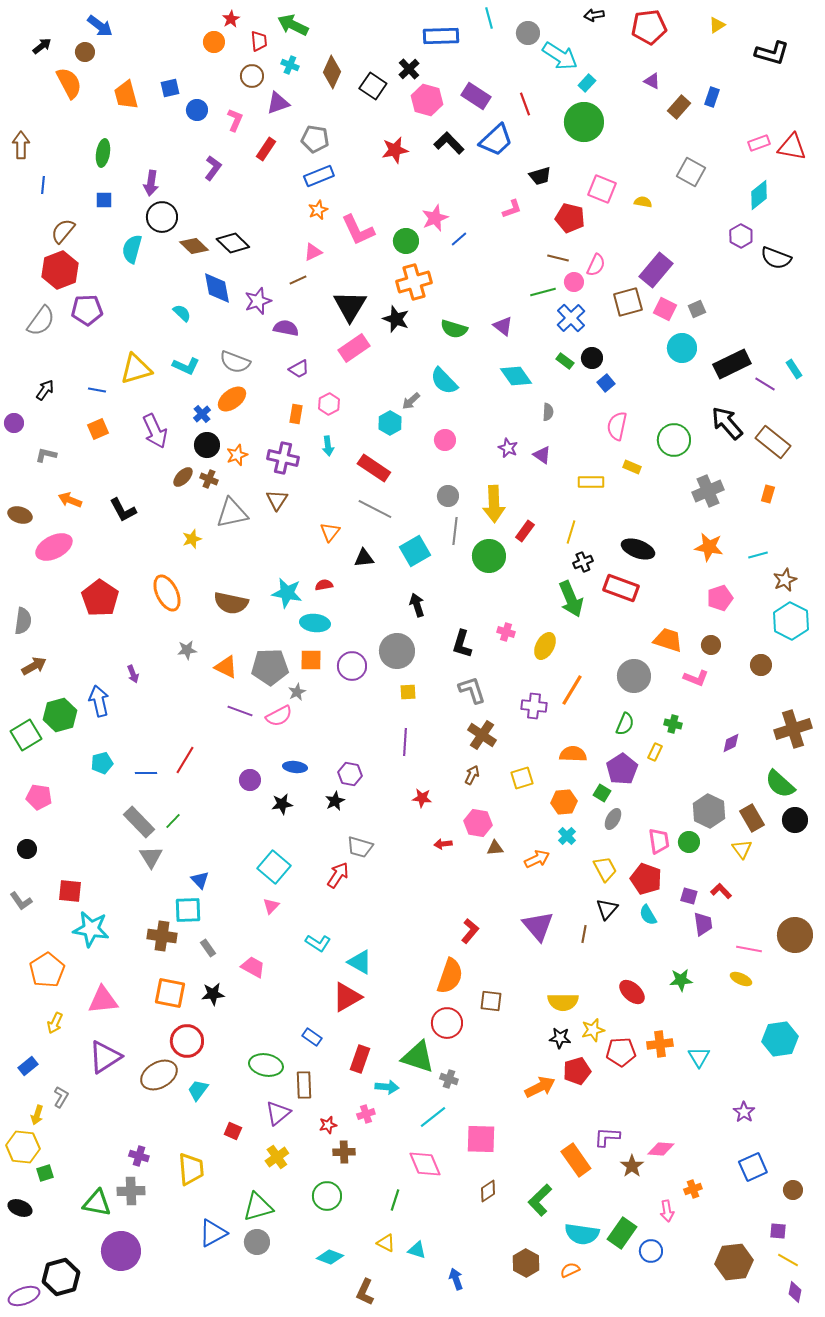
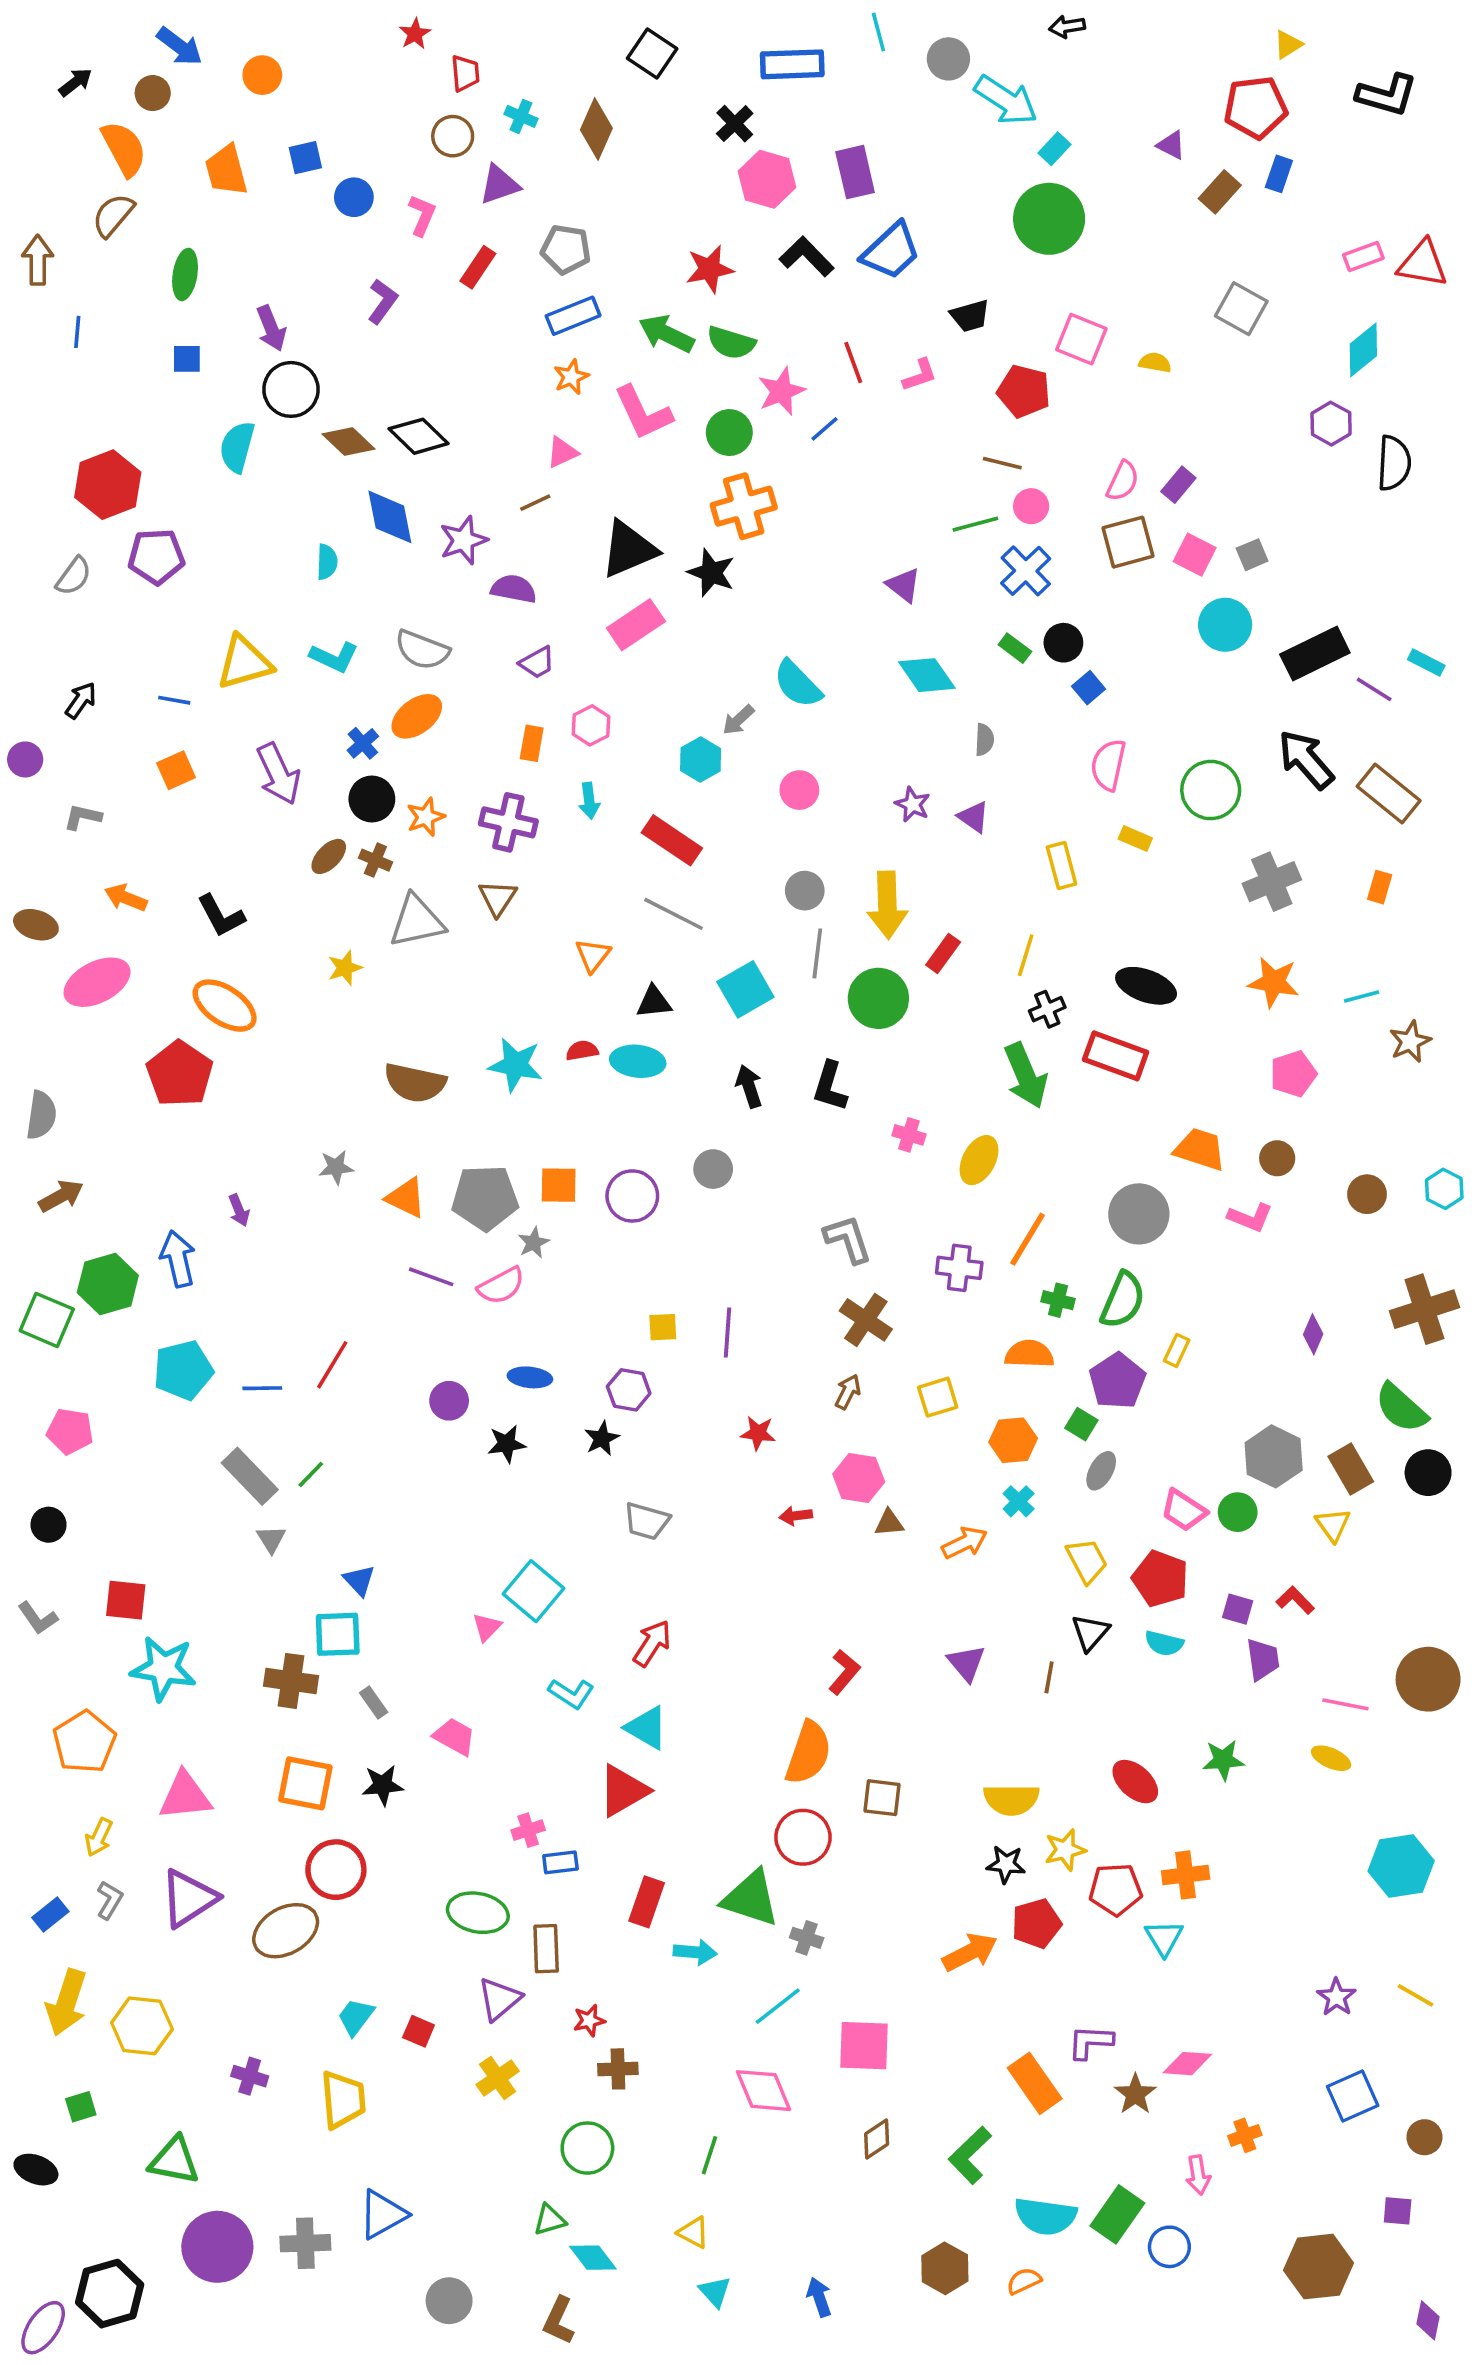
green arrow: (293, 25) -> (666, 334), moved
red pentagon: (649, 27) -> (1256, 107), moved
orange circle: (214, 42) -> (262, 75), moved
black square: (373, 86) -> (652, 54), moved
purple rectangle: (476, 96) -> (855, 172), turned 44
red line: (525, 104) -> (853, 362), moved
purple arrow: (151, 183) -> (271, 328), turned -30
brown semicircle: (63, 231) -> (113, 215), moved
black semicircle: (776, 258) -> (1394, 463), turned -108
pink semicircle: (596, 265) -> (1123, 481), moved
purple rectangle: (656, 270) -> (1178, 485), size x0.6
black triangle: (350, 306) -> (629, 549), turned 36
cyan semicircle: (182, 313) -> (327, 562), turned 48
gray semicircle: (41, 321) -> (74, 576), size x0.7
green semicircle: (454, 329) -> (731, 343), moved
cyan rectangle: (794, 369) -> (1426, 662), turned -30
yellow rectangle: (591, 482) -> (1062, 865), turned 75
orange ellipse: (167, 593) -> (225, 1006), moved, turned -30
cyan hexagon: (791, 621) -> (1444, 1189), moved, size x0.6
cyan ellipse: (315, 623) -> (638, 1061), moved
black L-shape: (462, 644) -> (830, 1086), moved
gray circle: (397, 651) -> (713, 1169), size x0.6
yellow square: (408, 692) -> (663, 1327), moved
green semicircle: (625, 724) -> (1123, 1300), size x1.4
green cross: (673, 724) -> (1058, 1300), moved
green square: (26, 735) -> (47, 1320), turned -36
purple diamond: (731, 743) -> (1313, 1334), turned -40
cyan pentagon: (102, 763) -> (183, 1370), size x1.5
pink trapezoid: (659, 841) -> (1184, 1510), turned 132
gray triangle: (151, 857) -> (271, 1539), size x0.7
cyan square: (274, 867) -> (534, 1591), moved
red arrow: (338, 875) -> (652, 1643), moved
cyan semicircle: (648, 915) -> (1164, 1643), turned -45
purple triangle: (538, 926) -> (966, 1663), size x0.7
blue rectangle: (312, 1037) -> (560, 1862), turned -42
cyan triangle: (699, 1057) -> (1164, 1938), moved
cyan trapezoid: (198, 1090) -> (356, 2017), moved
gray L-shape: (61, 1097) -> (110, 1900), moved
pink cross: (366, 1114) -> (528, 1830), moved
yellow arrow: (37, 1115) -> (66, 2003), size x1.8
yellow hexagon: (23, 1147) -> (142, 2026), moved
gray cross: (131, 1191) -> (305, 2243), moved
green triangle: (258, 1207) -> (550, 2220), moved, size x0.6
gray circle: (257, 1242) -> (449, 2301), moved
cyan triangle: (417, 1250) -> (715, 2292), moved, turned 30
cyan diamond: (330, 1257) -> (593, 2258), turned 32
yellow line: (788, 1260) -> (1415, 1995), moved
brown L-shape: (365, 1292) -> (559, 2320), moved
purple ellipse: (24, 1296) -> (43, 2328), turned -36

